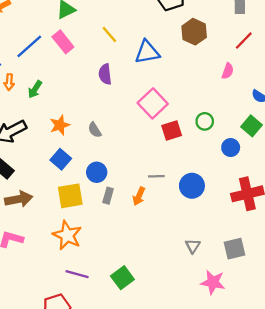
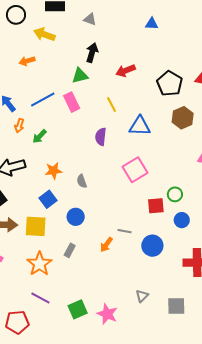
red square: (172, 130) -> (156, 206), moved
blue circle: (231, 148) -> (182, 220), moved
yellow square: (70, 196) -> (36, 226), moved
gray rectangle: (108, 196) -> (70, 250), moved
pink star: (213, 282) -> (107, 314), moved

